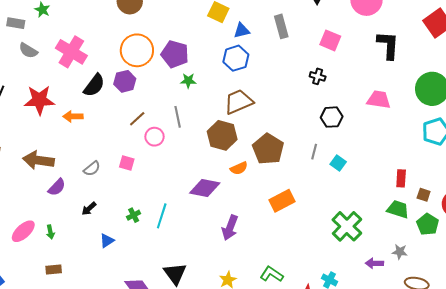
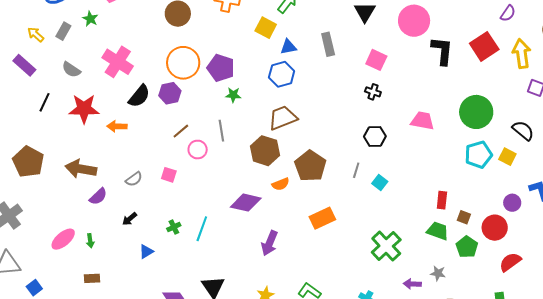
gray rectangle: (16, 23) -> (63, 31), turned -72
black L-shape: (388, 45) -> (442, 51), moved
gray semicircle: (28, 51) -> (71, 70), moved
black cross: (318, 76) -> (373, 92), moved

